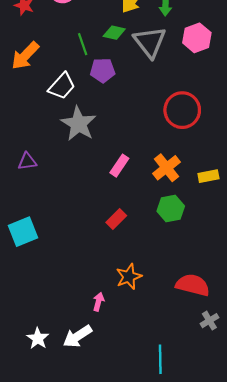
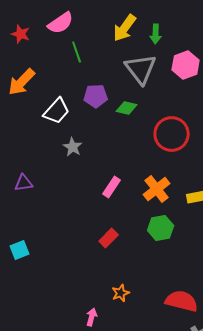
green diamond: (114, 33) -> (127, 108), moved
green line: (83, 44) -> (77, 52), moved
gray star: (79, 124) -> (73, 147), size x0.6
cyan square: (23, 232) -> (20, 250), size x0.7
orange star: (129, 277) -> (121, 293), size x0.7

